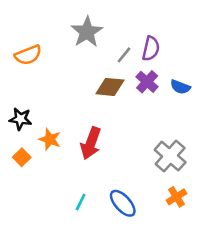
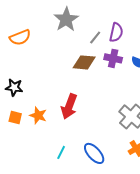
purple cross: (147, 82) -> (113, 58), turned -30
orange star: (50, 139) -> (38, 115), moved
orange square: (22, 157) -> (15, 117), turned -32

